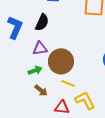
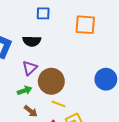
black semicircle: (42, 22) -> (32, 41), turned 66
purple triangle: (40, 48) -> (30, 68), turned -35

